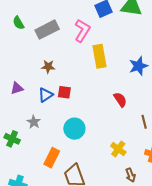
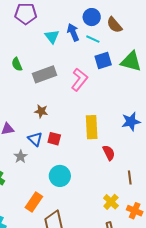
yellow rectangle: (99, 56) -> (92, 127), moved
blue triangle: (46, 95) -> (35, 139), turned -49
gray star: (34, 122) -> (21, 157), moved
yellow cross: (118, 149) -> (111, 202), moved

